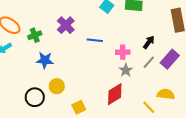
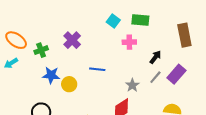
blue line: (95, 40) -> (97, 69), moved
pink cross: (123, 52) -> (129, 42), moved
yellow circle: (57, 86) -> (69, 84), moved

